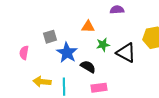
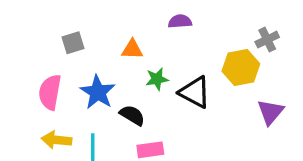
gray square: (50, 37) -> (73, 43), moved
pink semicircle: (24, 53) -> (50, 92), moved, size x1.5

